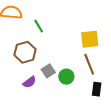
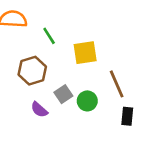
yellow square: (90, 39) -> (85, 53), moved
purple semicircle: (29, 82) -> (39, 110), turned 80

